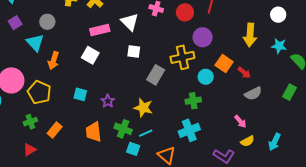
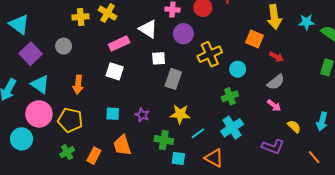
purple square: (15, 23) -> (31, 54), size x1.5
purple circle: (203, 37) -> (183, 34), moved
cyan triangle: (35, 43) -> (40, 84), moved
orange square: (224, 64) -> (255, 39), moved
gray rectangle: (156, 75) -> (173, 79), moved
gray semicircle: (253, 94) -> (276, 82), moved
pink arrow: (240, 121) -> (274, 105), moved
orange trapezoid: (94, 132) -> (122, 145), moved
cyan line: (146, 133) -> (198, 133), moved
yellow semicircle: (247, 141) -> (294, 127), turned -96

